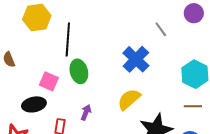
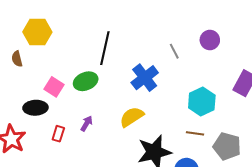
yellow hexagon: (37, 17) -> (37, 32), moved
black line: (68, 39) -> (105, 48), moved
green ellipse: (79, 71) -> (86, 81), turned 75

